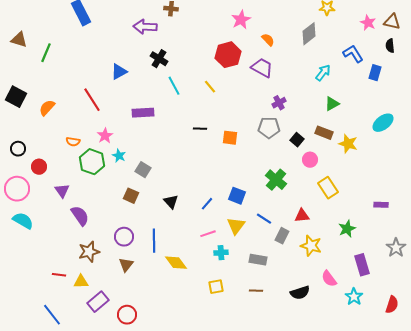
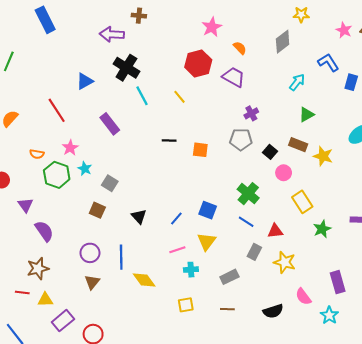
black cross: (159, 59) -> (126, 68), size x1.4
purple rectangle: (143, 113) -> (110, 124), turned 55
blue line: (264, 219) -> (246, 222), moved
green star: (347, 229) -> (322, 229), moved
brown star: (89, 252) -> (38, 269), moved
gray rectangle: (258, 260) -> (229, 277), turned -36

